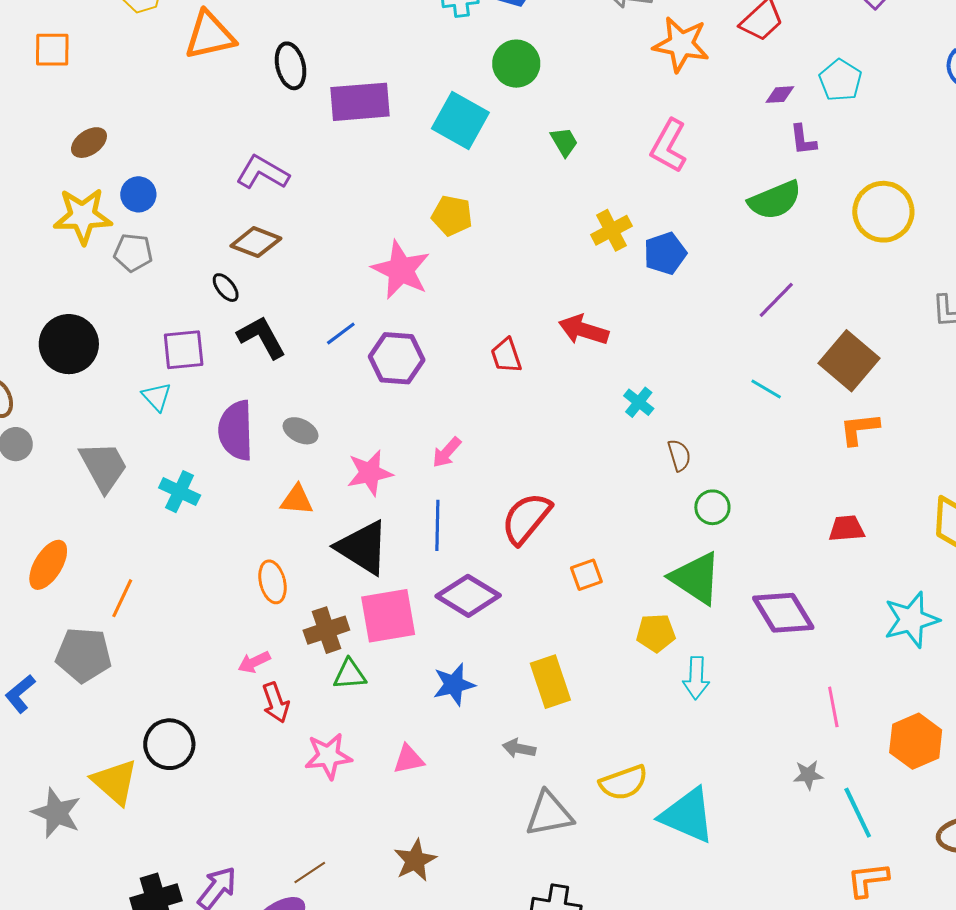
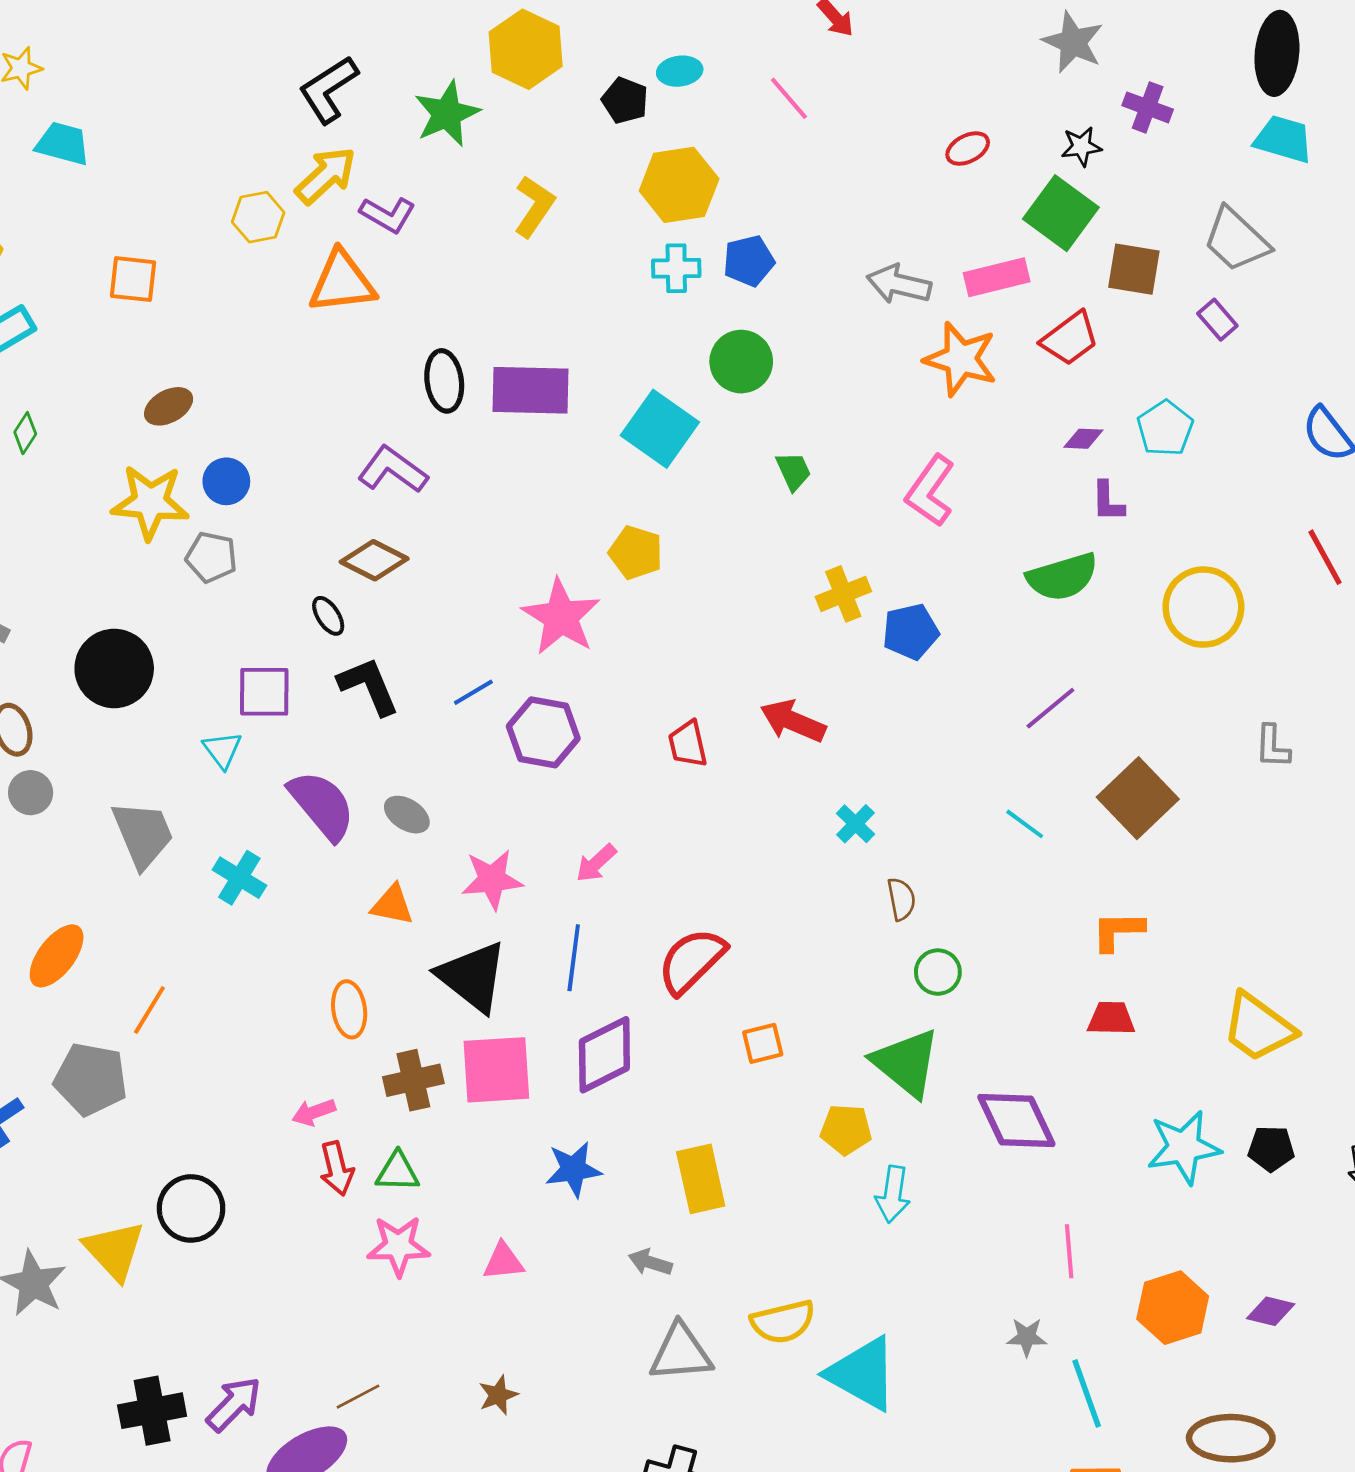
black ellipse: (291, 66) -> (444, 381), moved
orange L-shape: (859, 429) -> (1118, 931), moved
purple semicircle: (236, 430) -> (322, 805), turned 136
purple diamond: (468, 596) -> (604, 1055), turned -64
green triangle: (350, 674) -> (398, 1172), moved
brown star: (415, 860) -> (498, 1395), size x0.7

